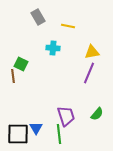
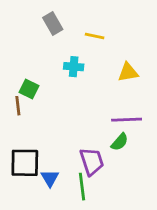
purple line: (89, 73) -> (127, 120), moved, turned 65
green semicircle: (97, 114) -> (120, 142), moved
black square: (18, 134) -> (25, 163), moved

